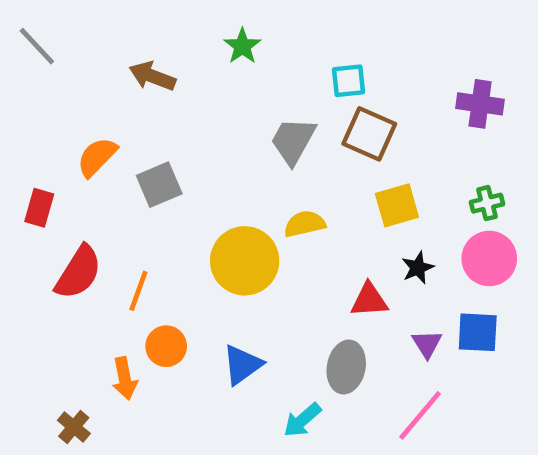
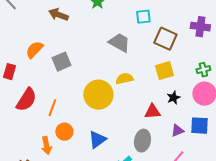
brown square: (369, 134) -> (165, 39), moved
gray trapezoid: (293, 141) -> (119, 43), turned 90
purple triangle: (427, 344) -> (177, 131), turned 40

